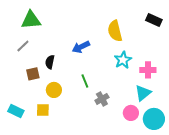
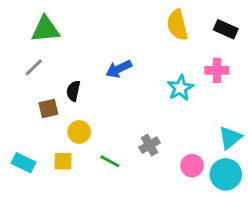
yellow semicircle: (115, 31) -> (177, 25), moved
pink cross: (148, 70) -> (217, 70), moved
green line: (85, 81) -> (110, 161), moved, turned -40
cyan triangle: (143, 93) -> (230, 138), moved

